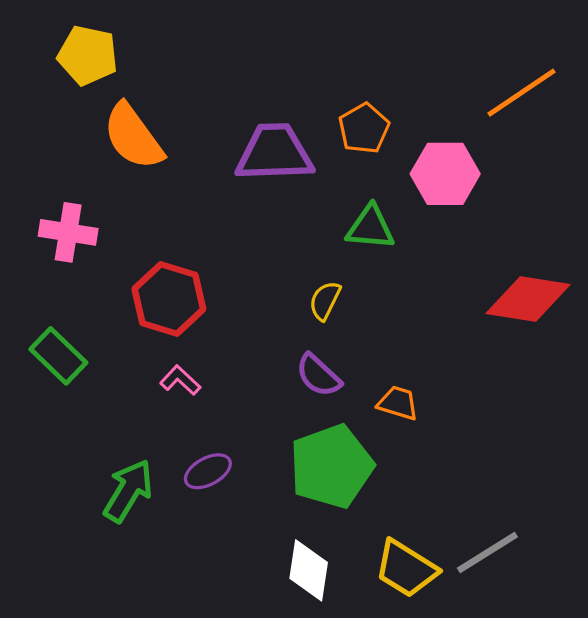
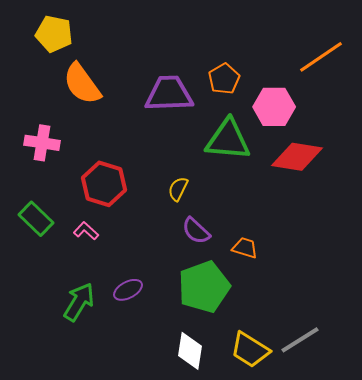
green triangle: (370, 228) -> (228, 140), size x1.5
red diamond: (528, 299) -> (297, 157), moved
yellow semicircle: (325, 301) -> (178, 189), moved
pink L-shape: (180, 380) -> (86, 231), moved

